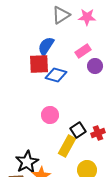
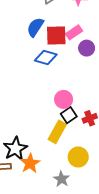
red square: (39, 64) -> (56, 36), moved
pink circle: (50, 115) -> (64, 99), moved

